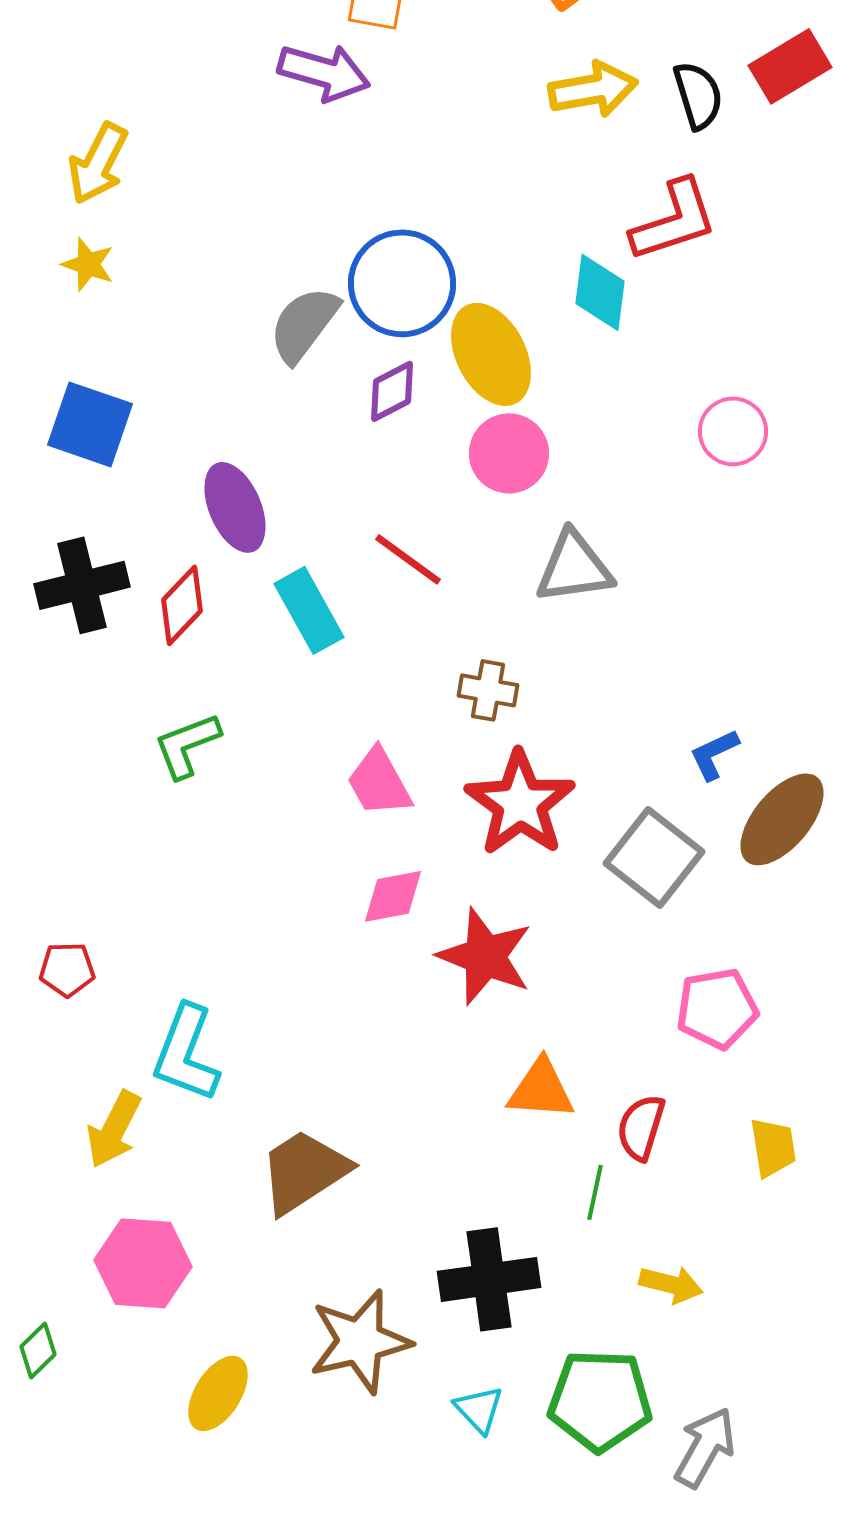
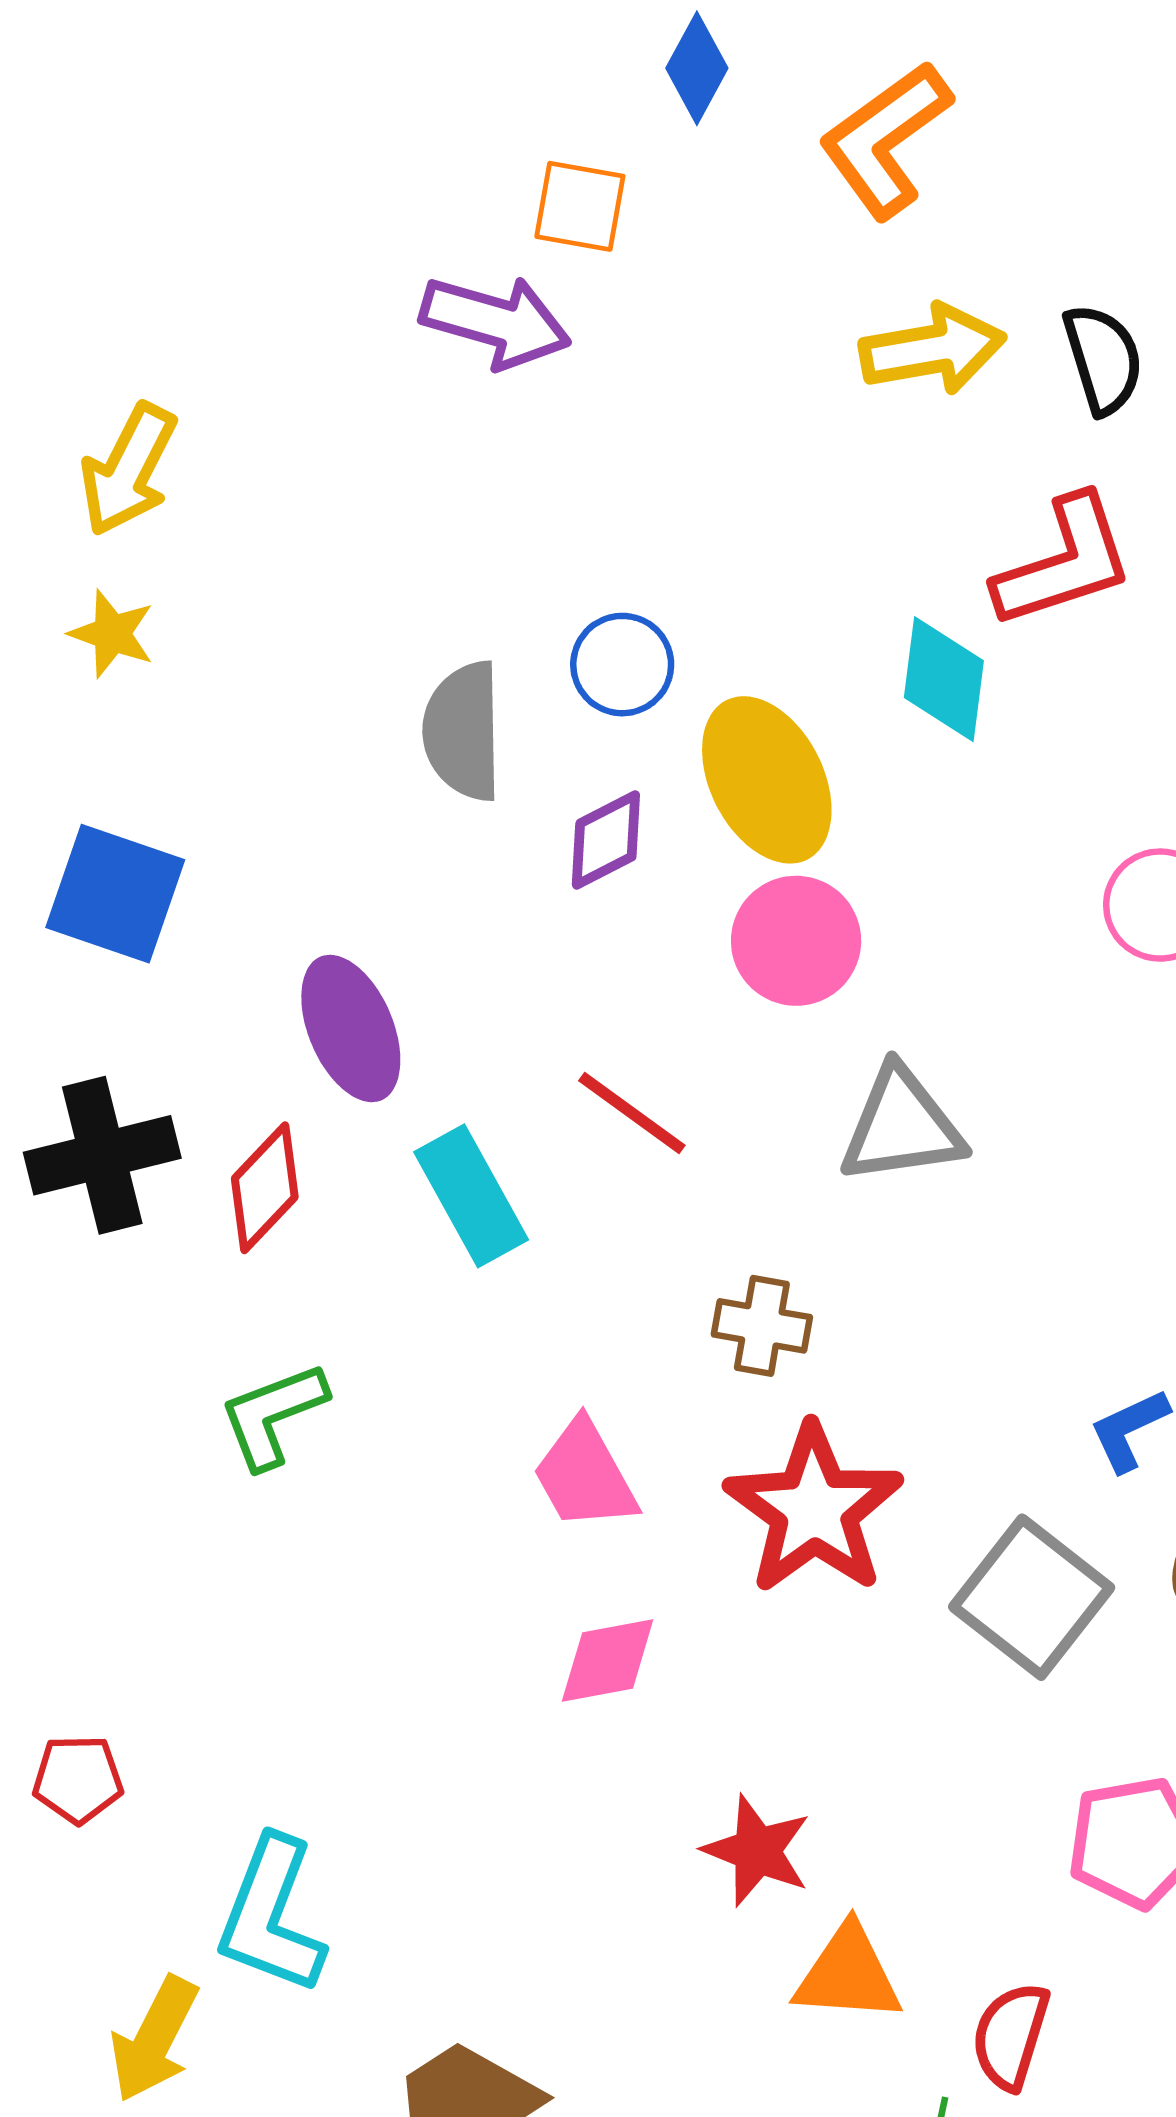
blue circle: (402, 283) -> (622, 665), size x0.6
gray semicircle: (304, 324) -> (463, 731), turned -38
red star: (485, 956) -> (757, 1851), moved, size x0.7

